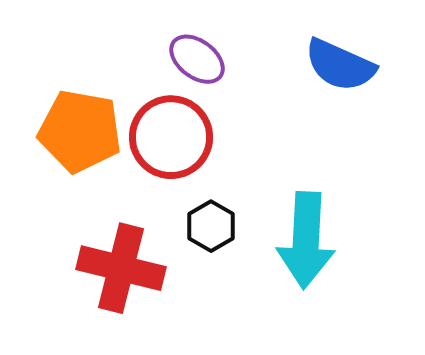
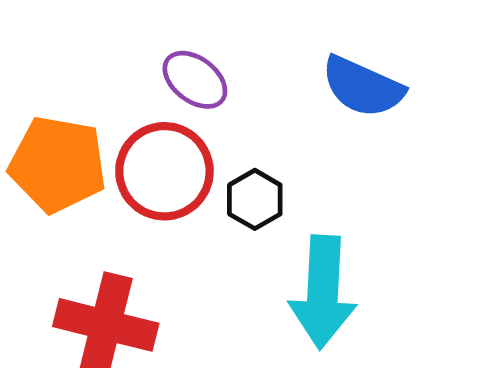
black hexagon: (211, 226) -> (255, 199), moved

